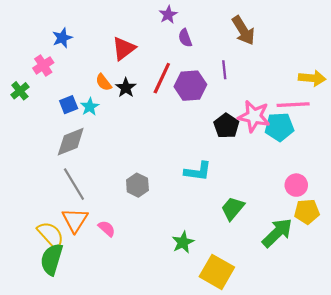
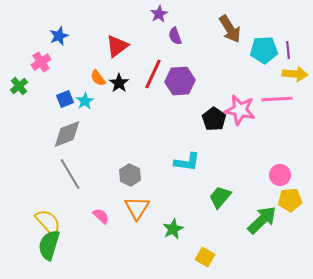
purple line: (224, 70) -> (288, 50), moved
cyan pentagon: (279, 127) -> (264, 50), moved
orange triangle: (75, 220) -> (137, 208), moved
yellow square: (217, 272) -> (205, 257), size x0.6

